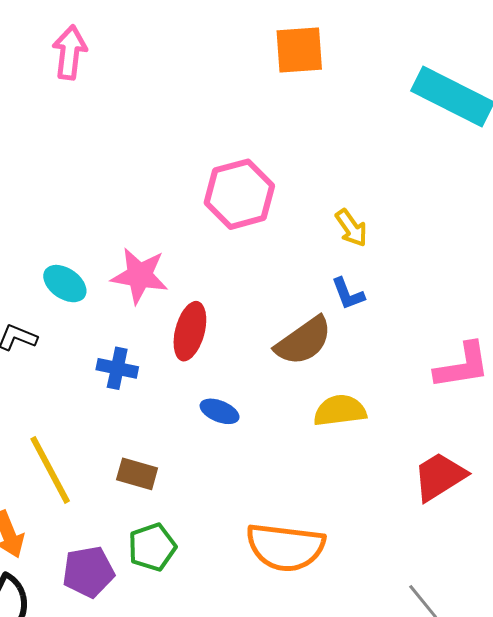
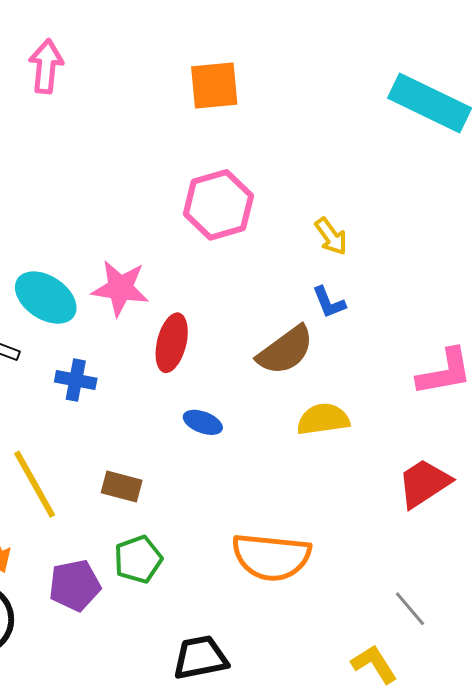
orange square: (299, 50) -> (214, 86), moved
cyan ellipse: (65, 284) -> (46, 298), size x1.4
blue cross: (117, 368) -> (76, 380), moved

